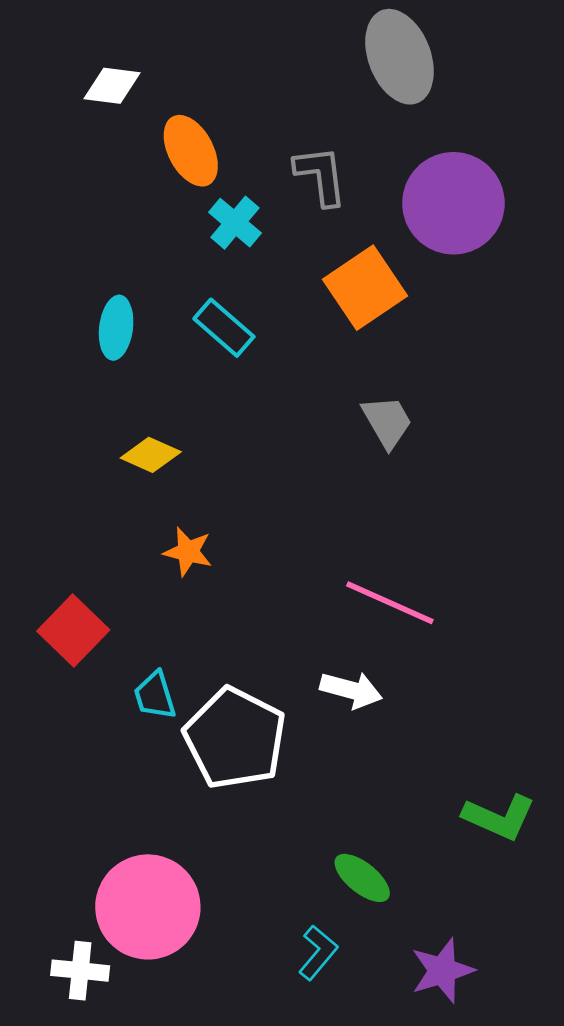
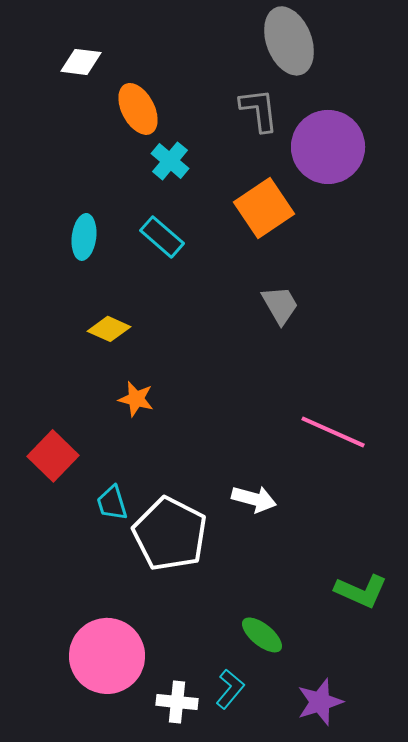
gray L-shape: (321, 176) -> (259, 110), moved
pink line: (390, 603) -> (333, 432), moved
white cross: (80, 971) -> (177, 702), moved

